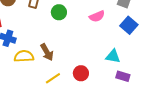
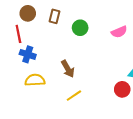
yellow semicircle: (24, 56) -> (35, 80), moved
red circle: (81, 73) -> (122, 89), moved

